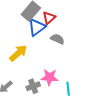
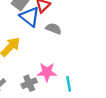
blue triangle: (37, 27) -> (30, 17), turned -42

